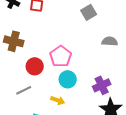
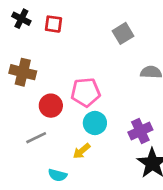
pink pentagon: (61, 56) -> (86, 92), turned 30
yellow arrow: (58, 100) -> (82, 151), turned 120

